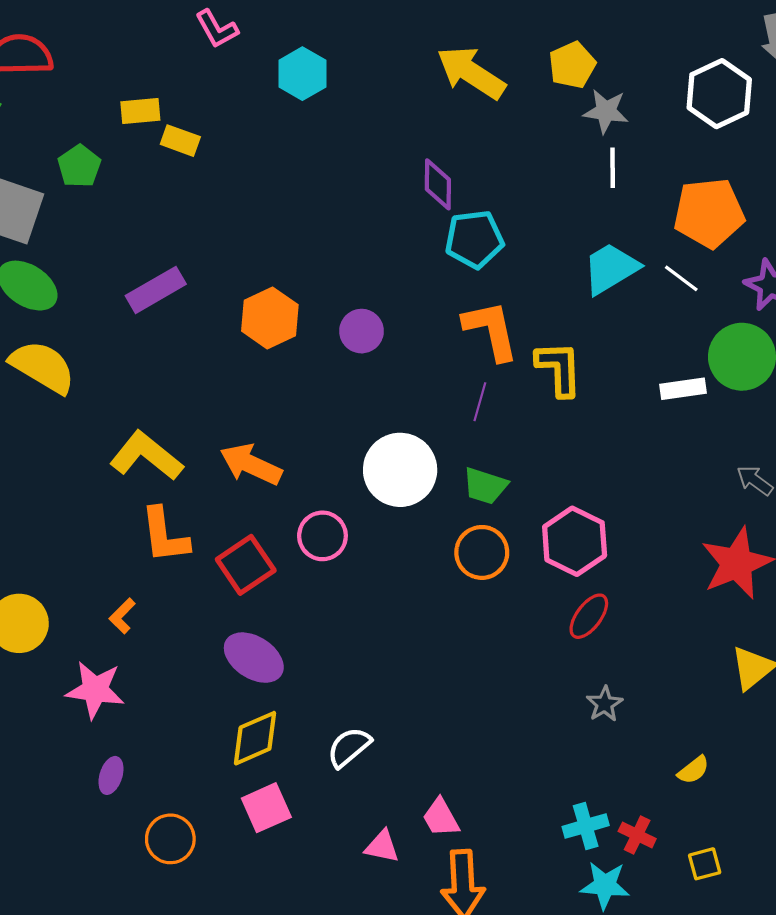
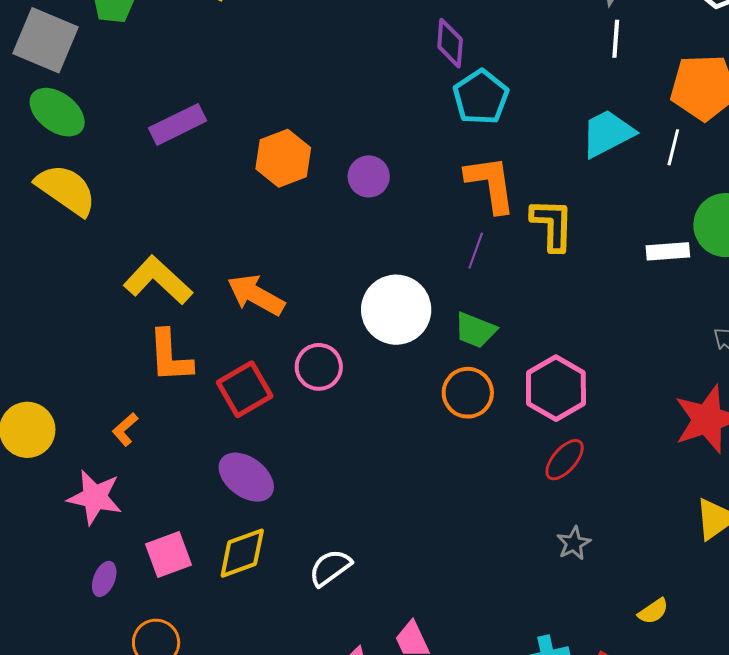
cyan pentagon: (474, 239) -> (481, 97), turned -30
white line: (681, 278) -> (673, 147), turned 63
pink square: (266, 808) -> (169, 554), moved

